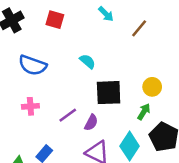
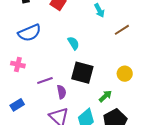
blue semicircle: (33, 65) -> (29, 33), turned -60
yellow circle: (152, 87) -> (125, 74), moved
purple semicircle: (91, 123) -> (61, 92), turned -56

